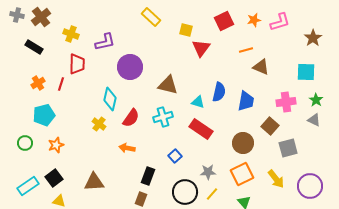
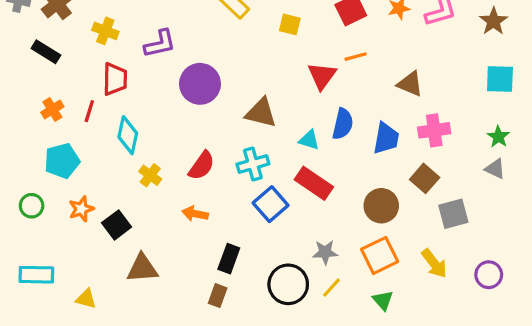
brown star: (313, 38) -> (494, 21), moved
red triangle: (201, 48) -> (322, 76), moved
orange line: (246, 50) -> (356, 57), moved
cyan square: (306, 72) -> (500, 79), moved
cyan diamond: (110, 99) -> (128, 135), moved
pink cross: (286, 102) -> (434, 130), moved
blue square: (175, 156) -> (271, 204), moved, size x1.5
black square: (54, 178) -> (117, 225), moved
cyan rectangle: (28, 186) -> (36, 275), turned 35
purple circle: (310, 186) -> (489, 275), size x0.7

